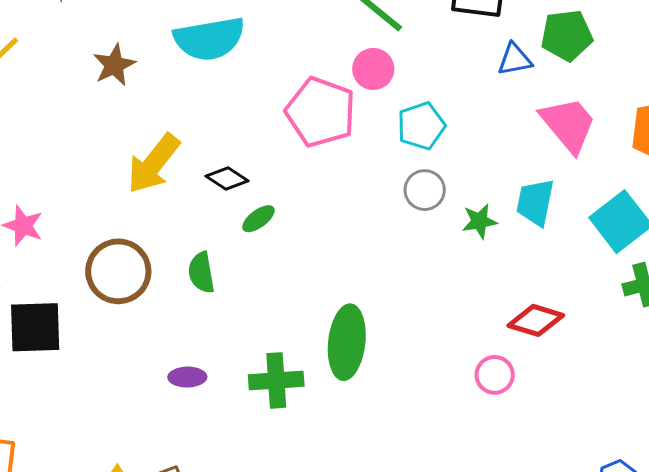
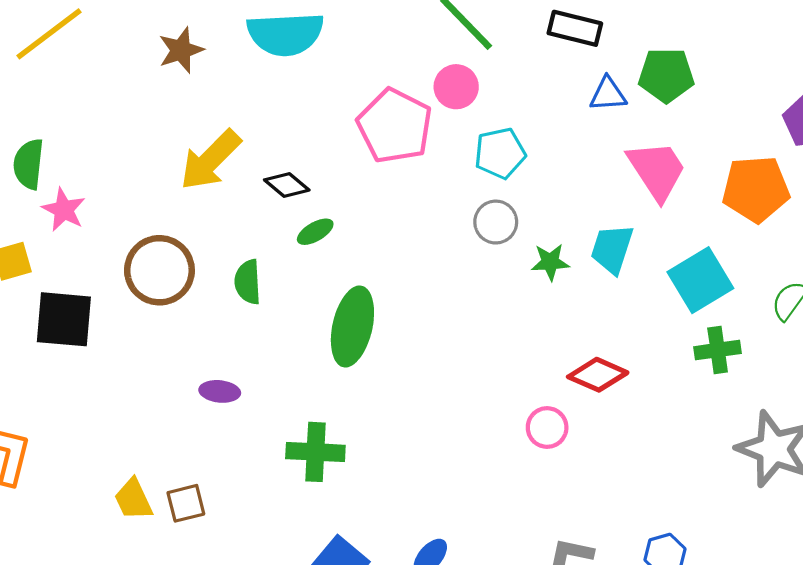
green ellipse: (347, 342) -> (352, 327), moved
green cross: (276, 380) -> (315, 452), moved

